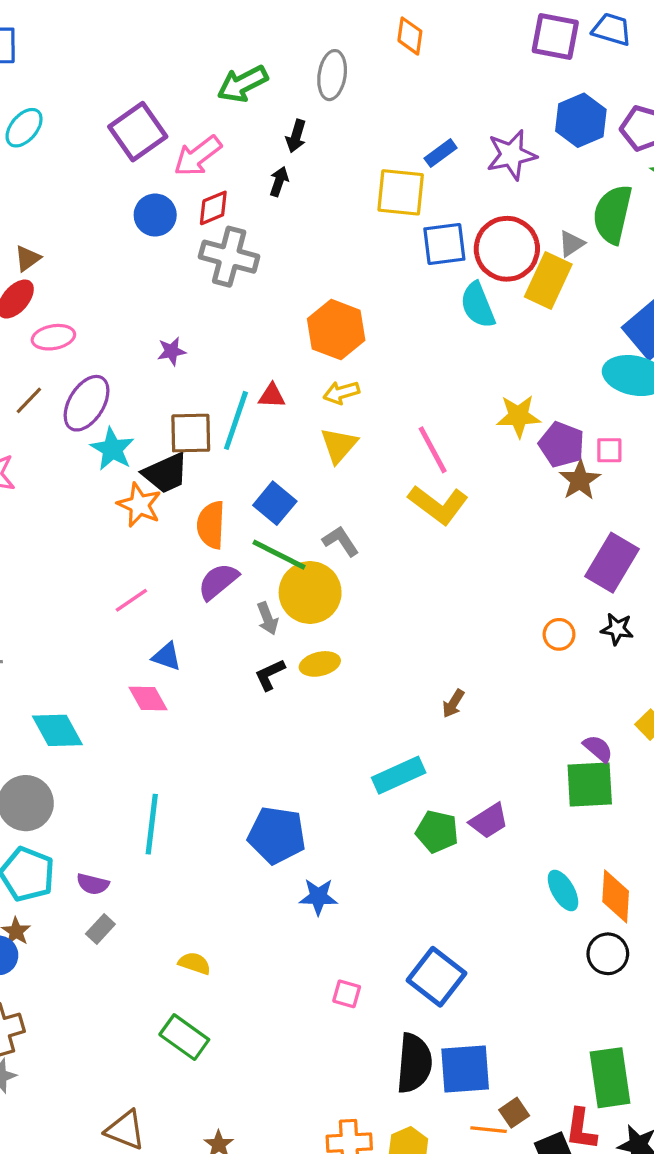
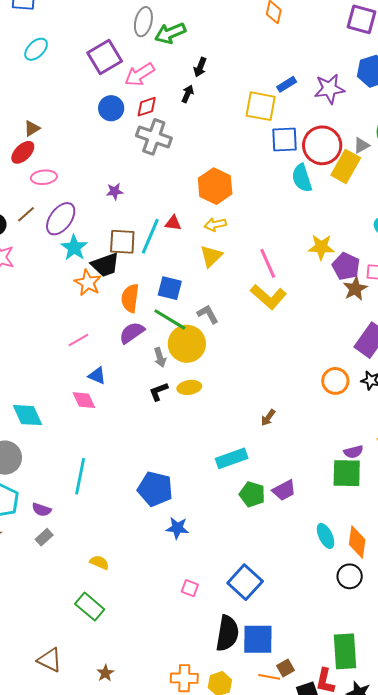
gray ellipse: (332, 75) -> (143, 22), moved
blue square: (275, 503) -> (170, 288), turned -30
orange circle: (559, 634) -> (335, 381), size x1.4
purple semicircle: (598, 749) -> (353, 452), turned 120

